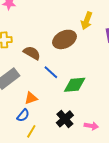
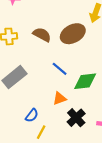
brown semicircle: (32, 53) -> (42, 35), moved
orange triangle: (31, 98) -> (60, 98), moved

